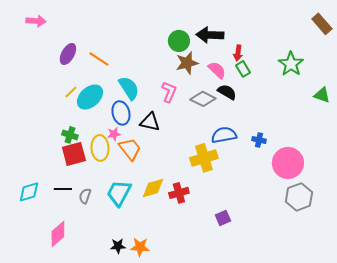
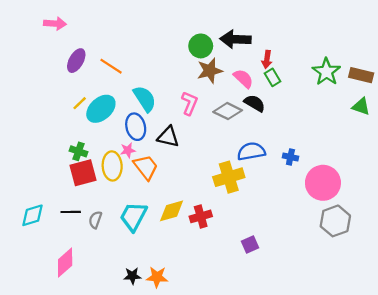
pink arrow: (36, 21) -> (55, 24), moved
brown rectangle: (322, 24) -> (361, 75), moved, turned -35

